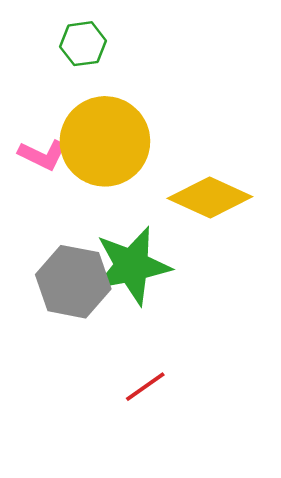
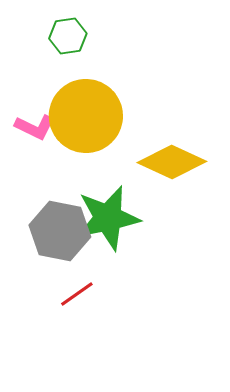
red line: (145, 387) -> (77, 294), moved

